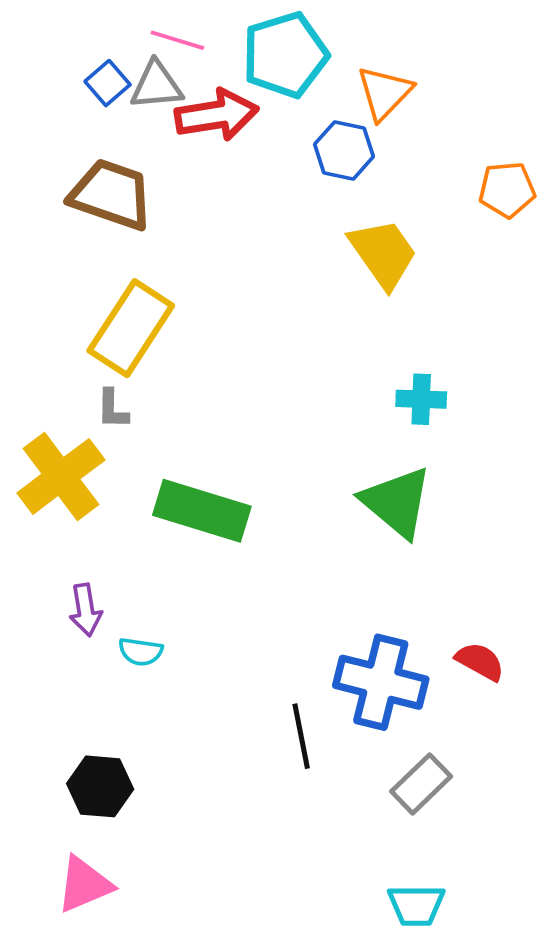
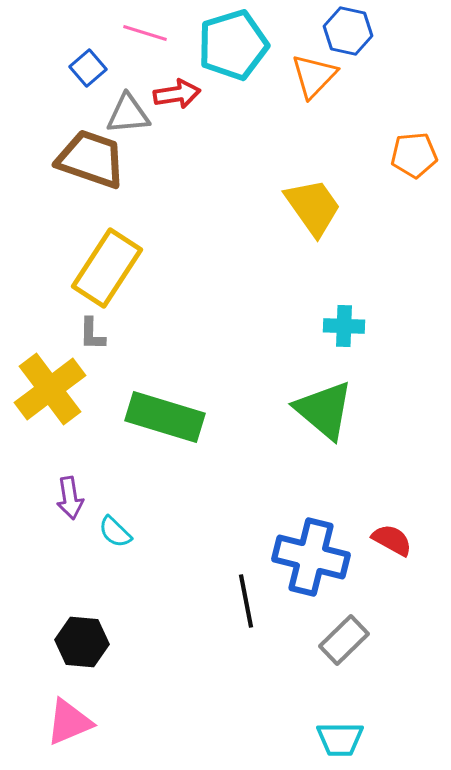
gray triangle: (157, 86) -> (128, 114), moved
red arrow: (217, 115) -> (177, 94), size x0.7
blue hexagon: (344, 150) -> (348, 31), moved
cyan semicircle: (141, 652) -> (115, 532), turned 36

